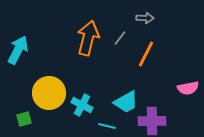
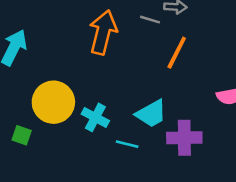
gray line: (120, 38) -> (150, 20), moved, turned 70
green square: (24, 119) -> (22, 135), turned 35

